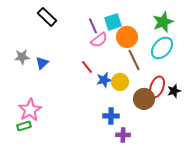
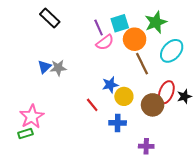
green star: (163, 22) -> (156, 22), moved
gray star: (22, 57) -> (58, 68), moved
red line: (87, 67) -> (92, 105), moved
yellow circle: (120, 82) -> (124, 96), moved
purple cross: (123, 135) -> (146, 146), moved

